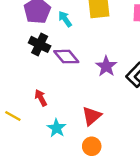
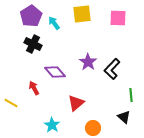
purple diamond: (66, 57) -> (55, 72), moved
cyan star: (57, 128) -> (52, 125), moved
orange circle: (92, 146) -> (93, 128), moved

